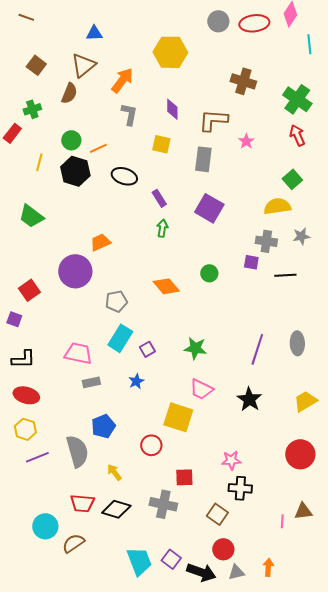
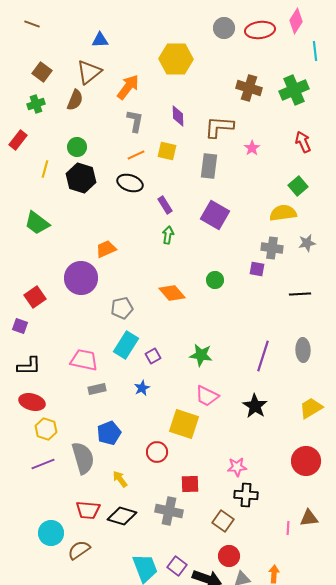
green cross: (297, 99) -> (294, 90), moved, turned 32
green cross: (32, 109) -> (36, 104), moved
orange line: (98, 148) -> (136, 155), moved
black line: (285, 275) -> (300, 294), moved
yellow hexagon: (25, 429) -> (46, 429), moved

